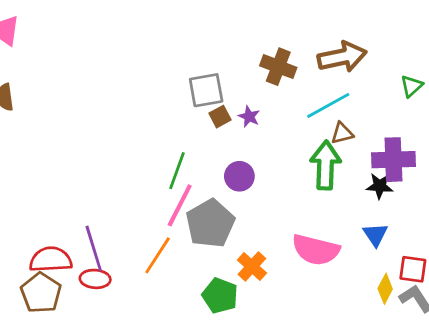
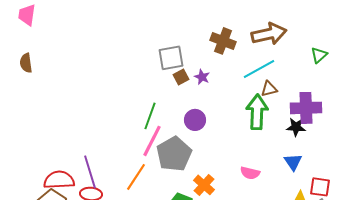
pink semicircle: (316, 250) -> (250, 173), size x0.6

